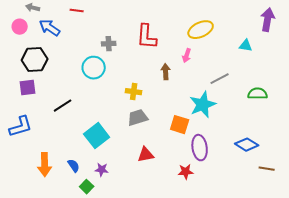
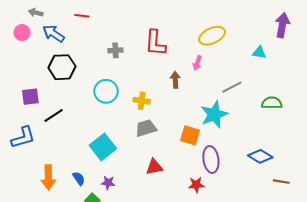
black hexagon: (35, 60) -> (62, 67), moved
cyan circle: (94, 68) -> (106, 91), moved
black line: (63, 106) -> (54, 115), moved

